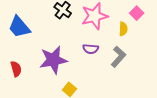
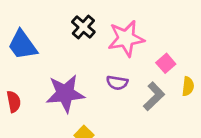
pink square: (137, 13) -> (166, 63), moved
yellow semicircle: (123, 29) -> (188, 86), moved

